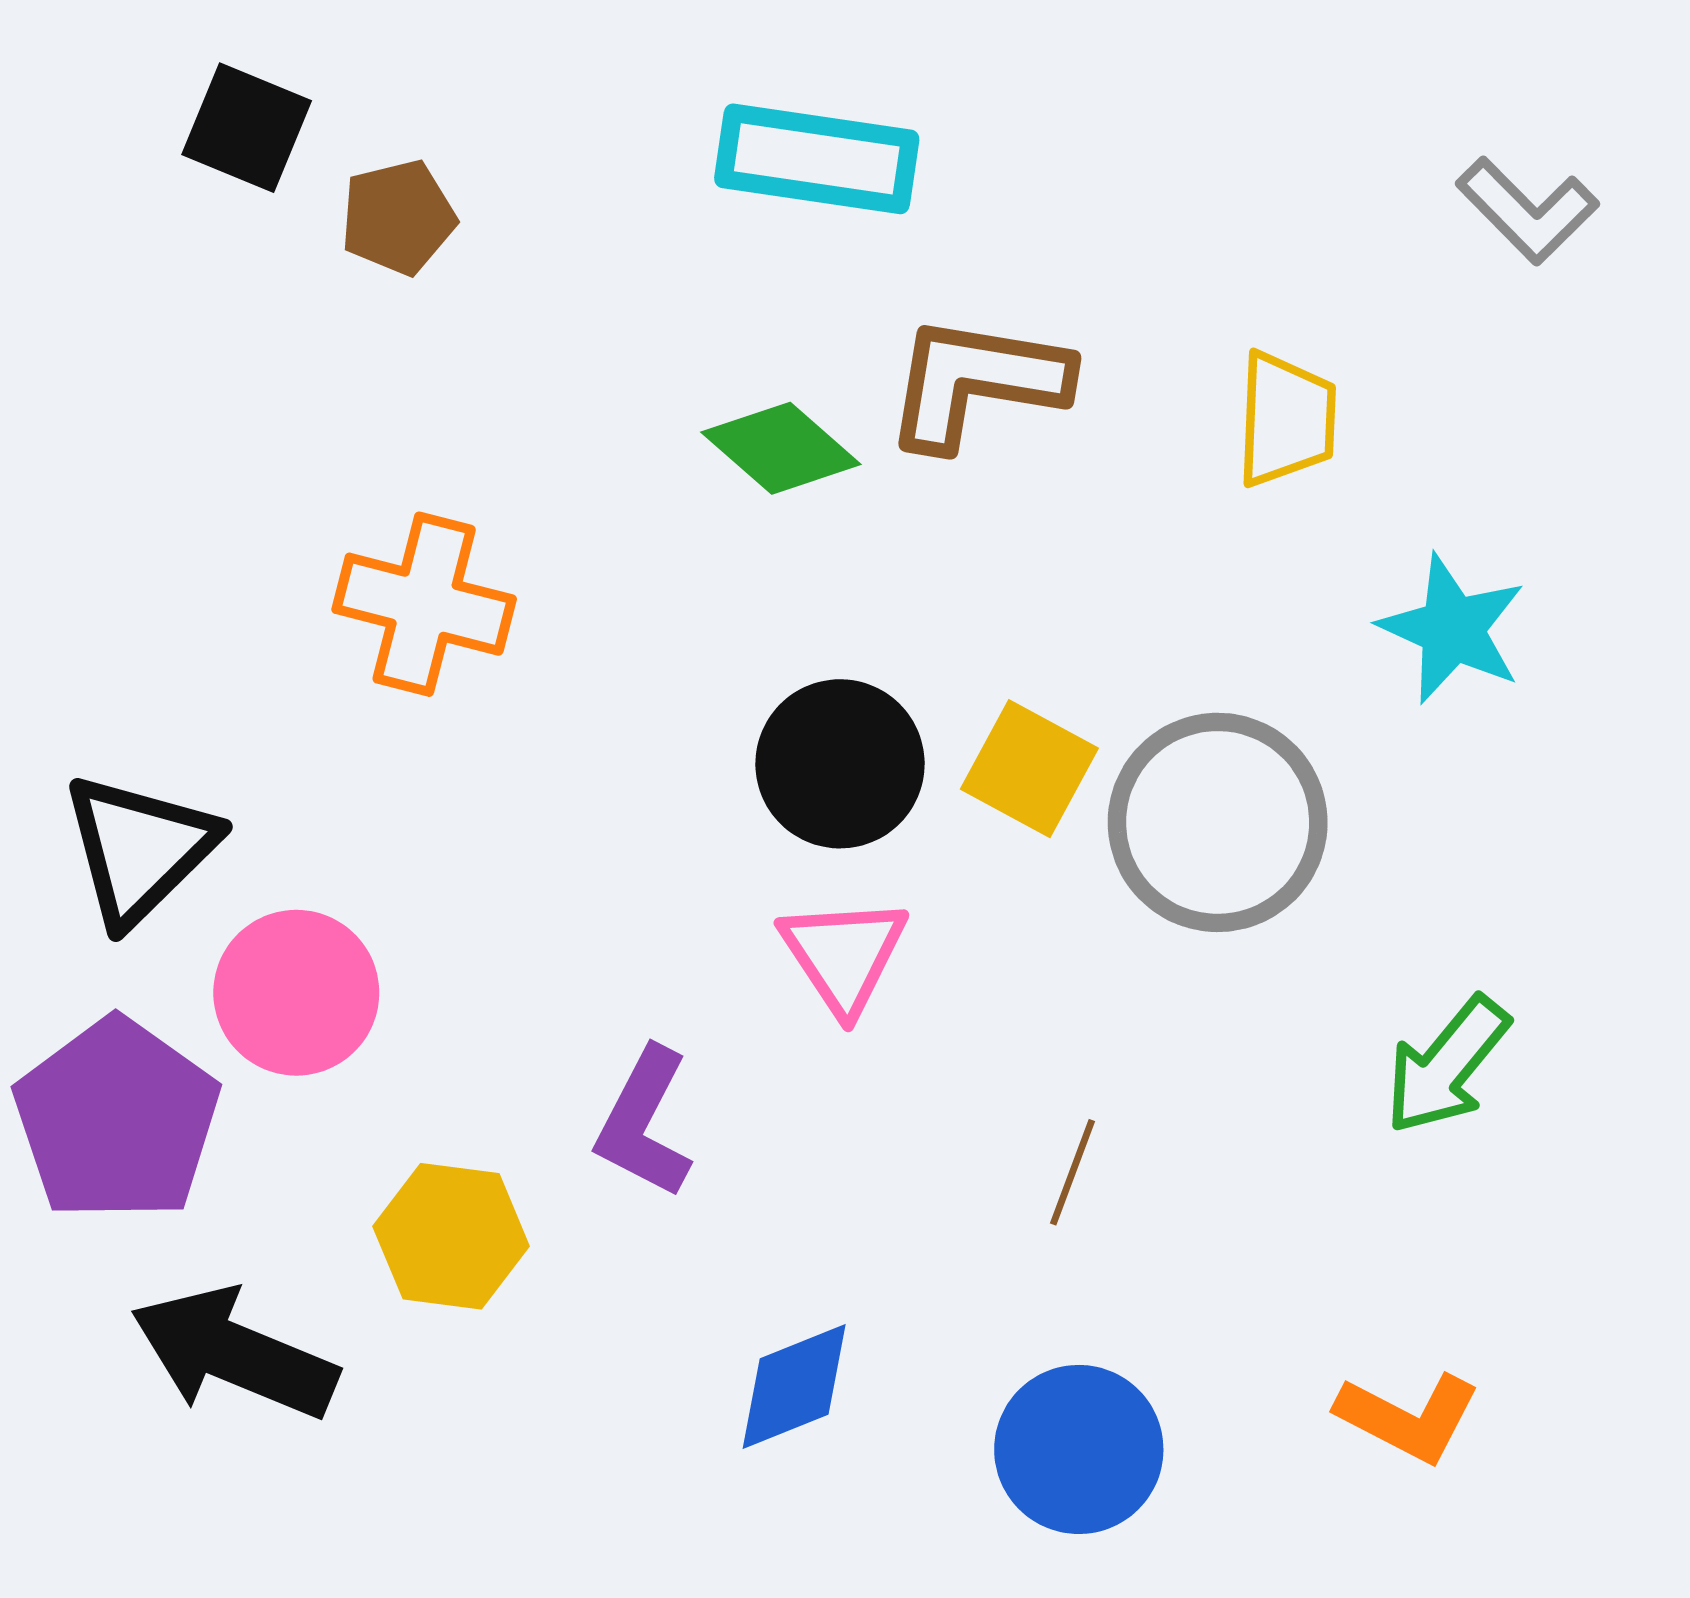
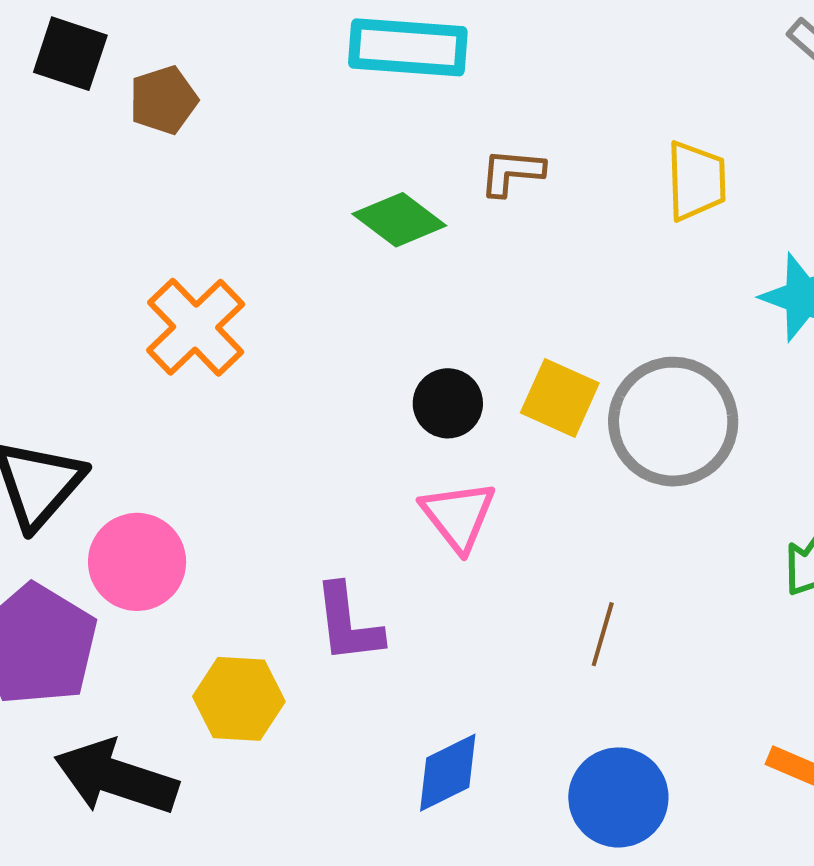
brown L-shape: (976, 382) -> (512, 172), size x0.6
orange cross: (424, 604) -> (196, 327), turned 36
black circle: (840, 764) -> (448, 403), size x0.7
purple L-shape: (644, 1123) -> (348, 623), turned -30

